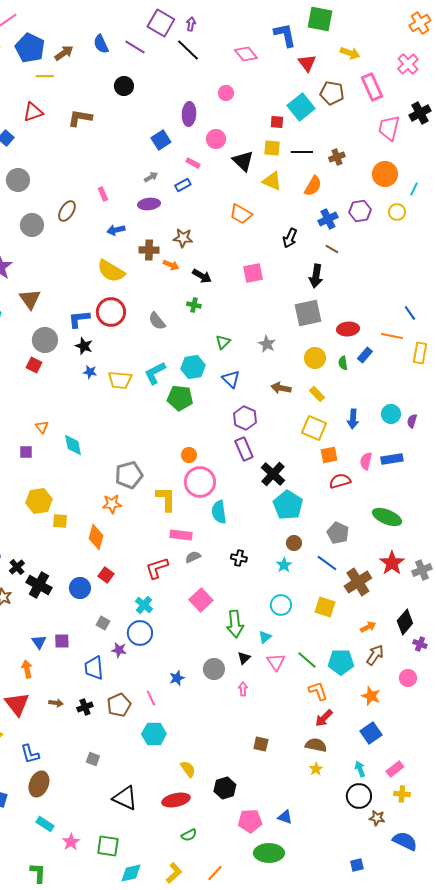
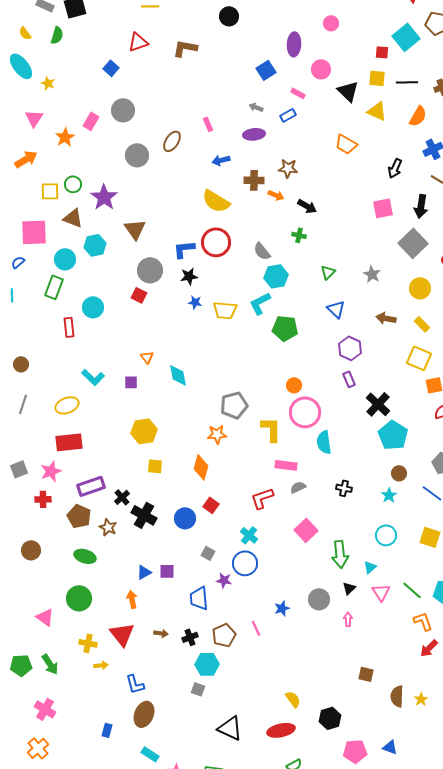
gray arrow: (151, 177) -> (256, 107), turned -128
pink square: (253, 273) -> (383, 208), moved
gray square: (308, 313) -> (413, 243), turned -32
black star: (84, 346) -> (189, 276), turned -30
cyan hexagon: (193, 367) -> (276, 276), moved
purple rectangle: (244, 449) -> (349, 379), size x0.7
yellow square: (60, 521) -> (155, 466), moved
blue triangle: (39, 642) -> (144, 572), turned 35
cyan hexagon: (154, 734) -> (207, 664), moved
brown semicircle: (316, 745) -> (397, 696), moved, turned -100

